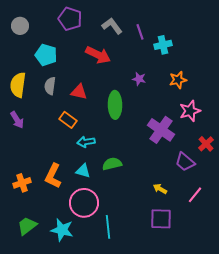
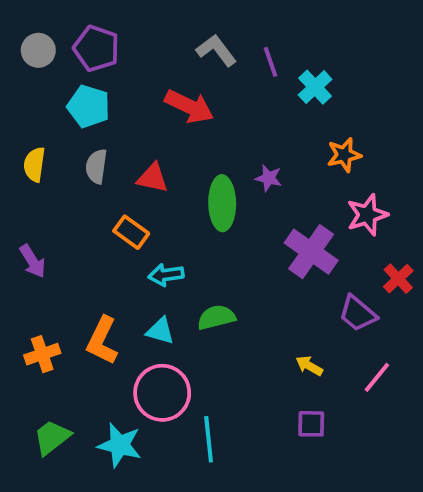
purple pentagon: (70, 19) -> (96, 48), moved
cyan cross: (163, 45) -> (315, 87), turned -30
purple star: (139, 79) -> (269, 178), moved
yellow semicircle: (18, 85) -> (34, 164), size x0.7
purple arrow: (17, 120) -> (33, 261), moved
purple square: (161, 219) -> (311, 424), size x0.7

